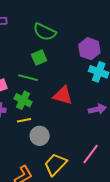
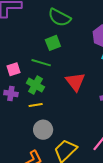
red triangle: (63, 95) -> (75, 82), turned 35
gray circle: (40, 136) -> (43, 130), moved

